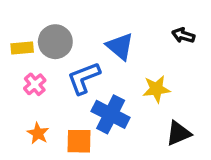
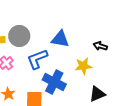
black arrow: (183, 35) -> (100, 46), moved
blue triangle: (120, 46) -> (60, 39), turned -30

